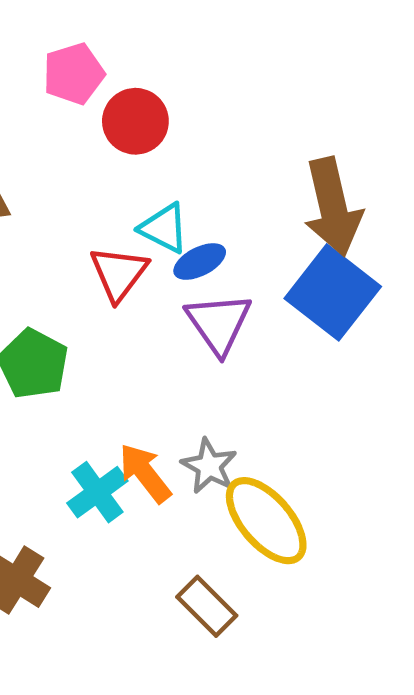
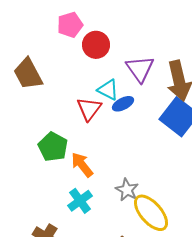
purple triangle: (219, 323) -> (140, 69), moved
orange arrow: (145, 473) -> (82, 165), moved

